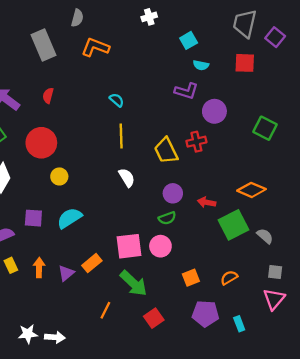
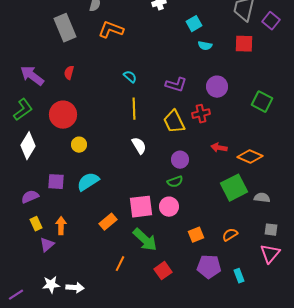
purple L-shape: (186, 91) -> (176, 85), moved
red arrow: (207, 202) -> (219, 148), moved
gray semicircle: (265, 236) -> (262, 198), turned -35
purple triangle: (66, 273) -> (47, 245), moved

